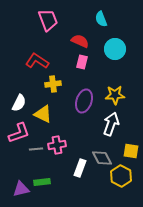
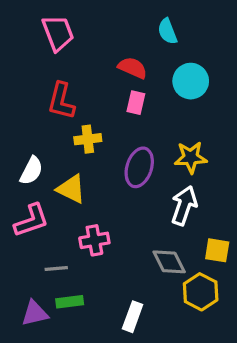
pink trapezoid: (48, 20) -> (58, 33), moved
red L-shape: (37, 61) -> (61, 101), turned -110
gray line: (36, 149) -> (56, 269), moved
white rectangle: (80, 168) -> (133, 317), moved

